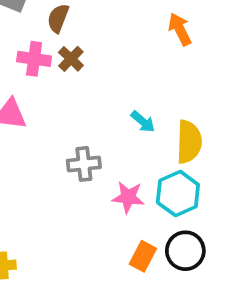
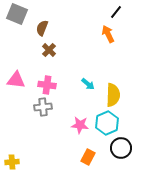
pink cross: (34, 59) -> (47, 85), moved
gray cross: (84, 164) -> (43, 107), moved
black circle: (185, 251) -> (121, 148), moved

